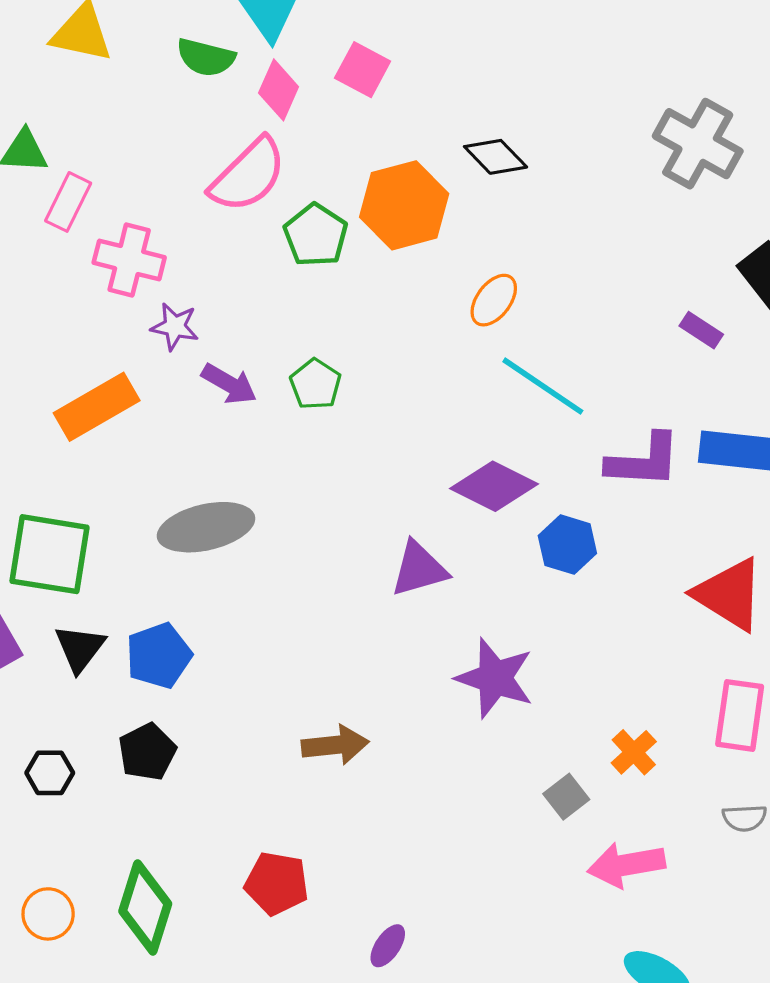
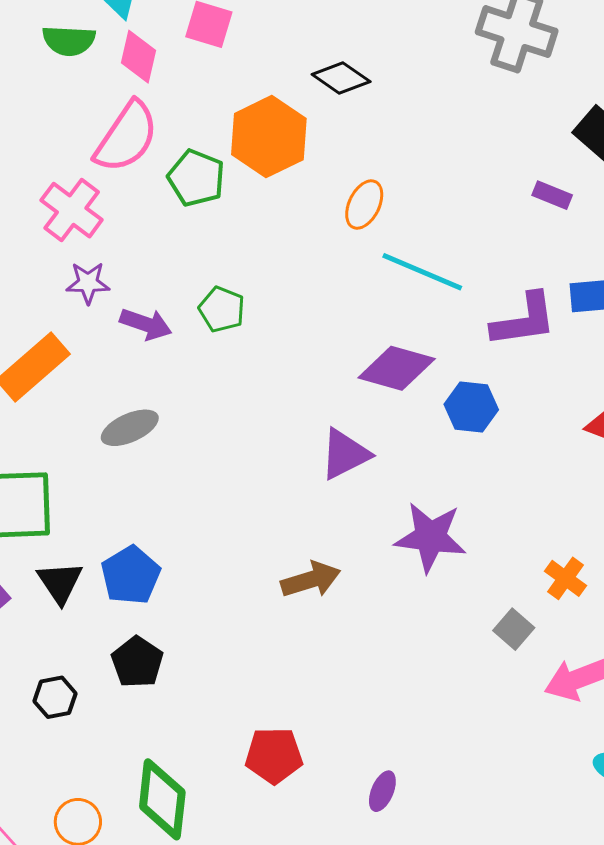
pink cross: (129, 260) -> (72, 210), moved, turned 34
gray ellipse: (206, 527) -> (130, 428), moved, size x0.7
brown arrow: (335, 745) -> (311, 580), moved

